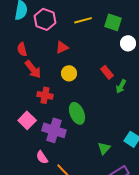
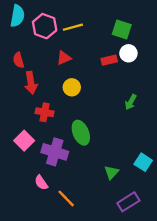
yellow line: (83, 20) -> (73, 27), moved
white circle: (128, 43) -> (128, 53), moved
red arrow: (33, 69) -> (31, 83), turned 30
red rectangle: (107, 72) -> (109, 60), moved, turned -64

